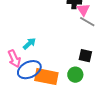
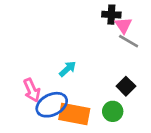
cyan arrow: (29, 44) -> (68, 69), moved
black square: (85, 56) -> (126, 86), turned 32

